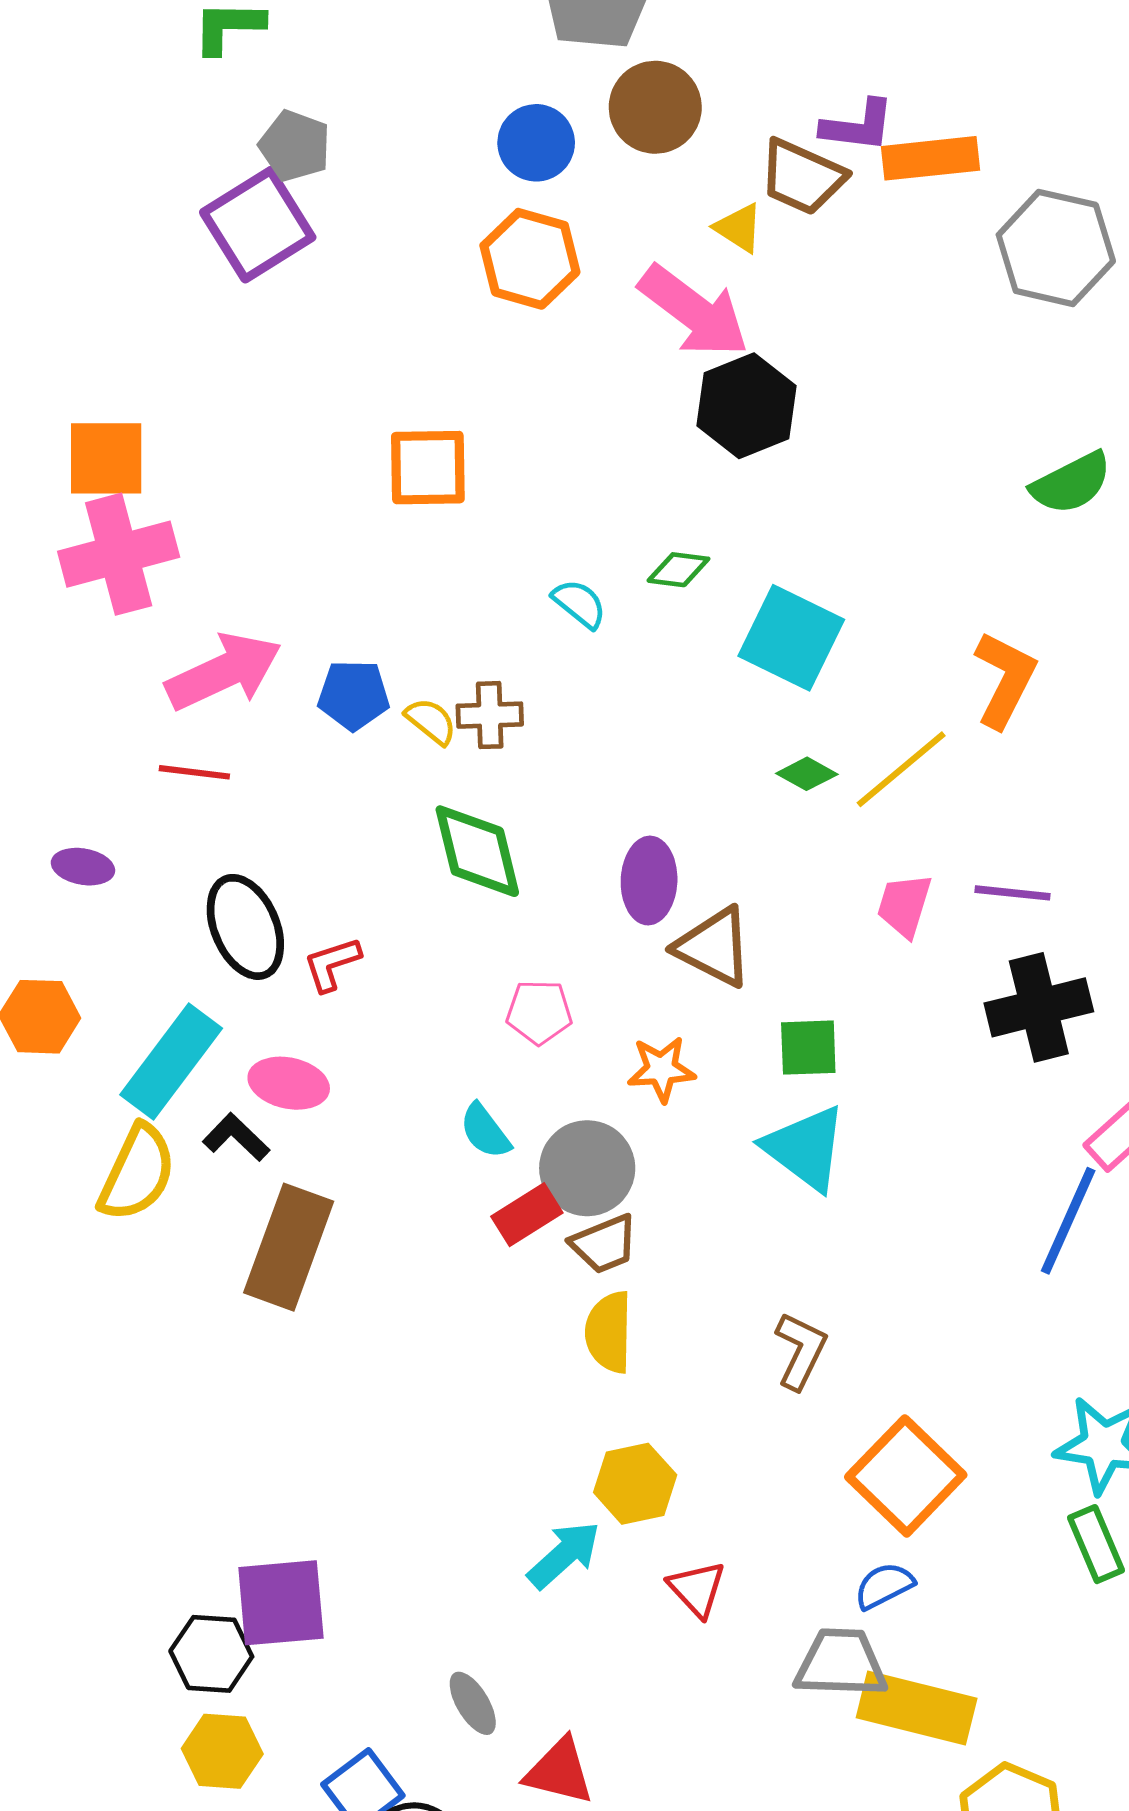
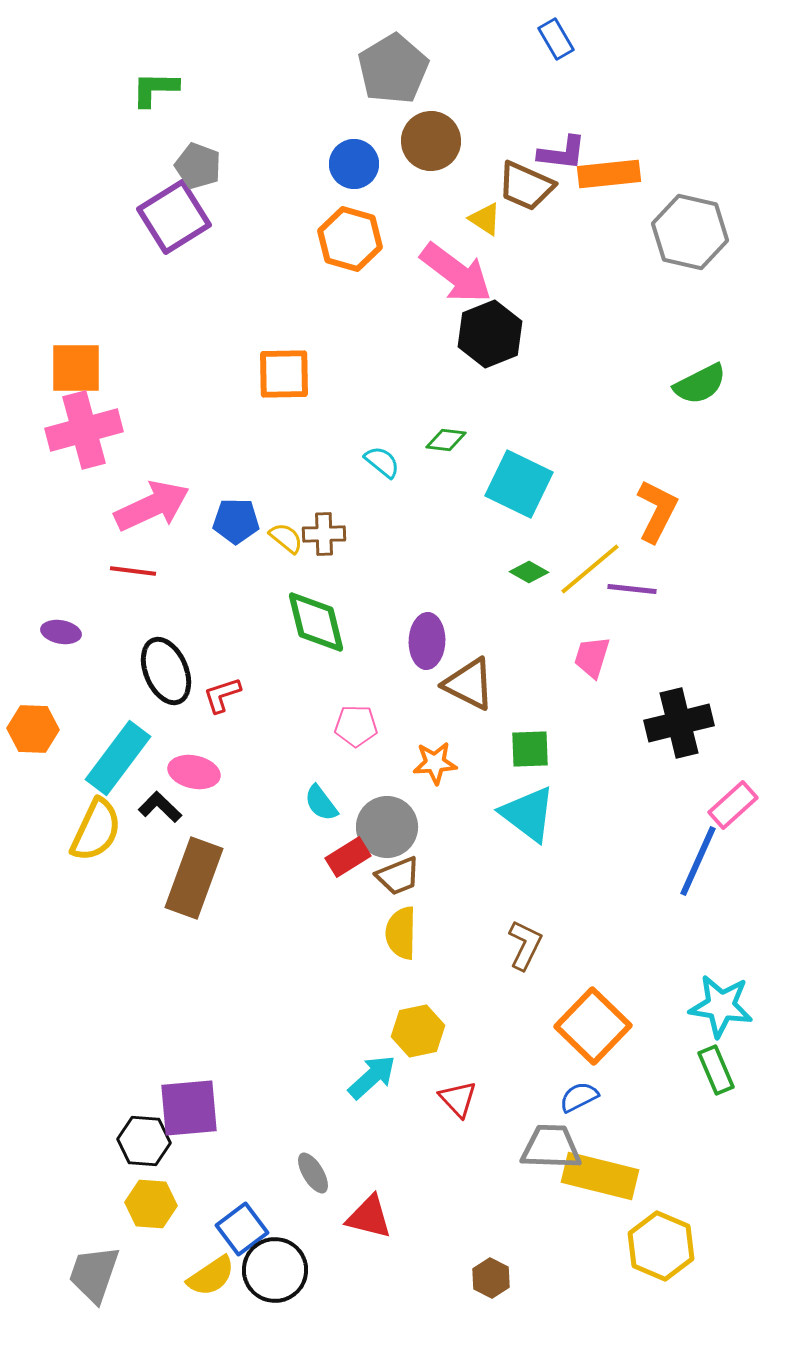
purple line: (1012, 893) -> (632, 589), moved

